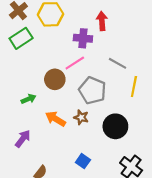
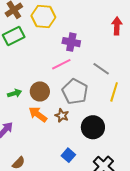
red arrow: (102, 21) -> (117, 26), moved
brown circle: (55, 79) -> (40, 91), moved
blue square: (83, 161) -> (68, 155), moved

